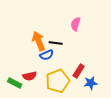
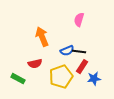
black line: (56, 43) -> (79, 52), moved
blue semicircle: (47, 55) -> (67, 51), moved
red semicircle: (30, 76) -> (35, 64), moved

